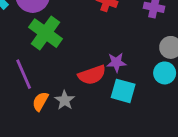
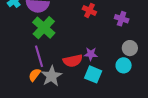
purple line: (24, 74) -> (39, 56), moved
gray star: (65, 100) -> (52, 76), size x1.5

